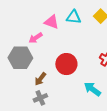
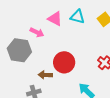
pink arrow: (36, 38) -> (37, 32), turned -128
brown arrow: (40, 79) -> (45, 75), moved, turned 48

